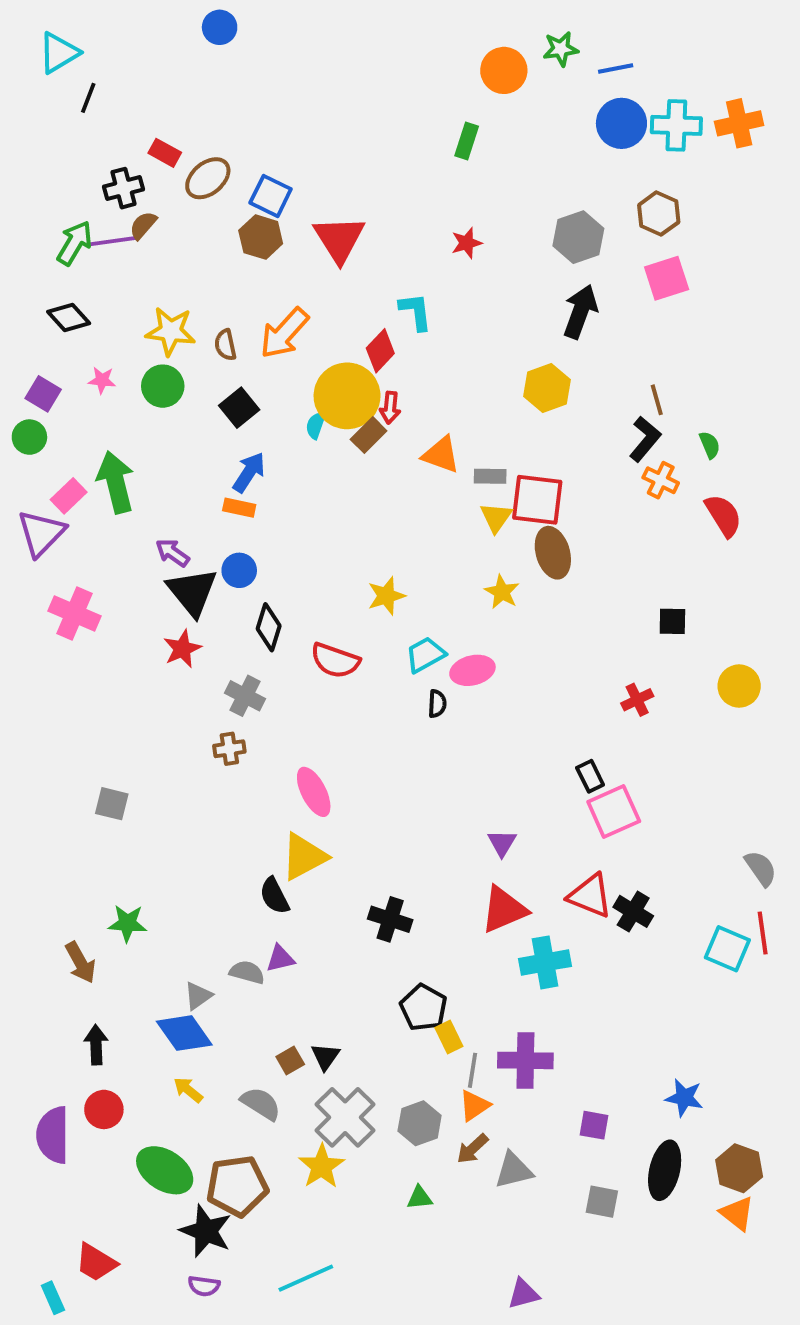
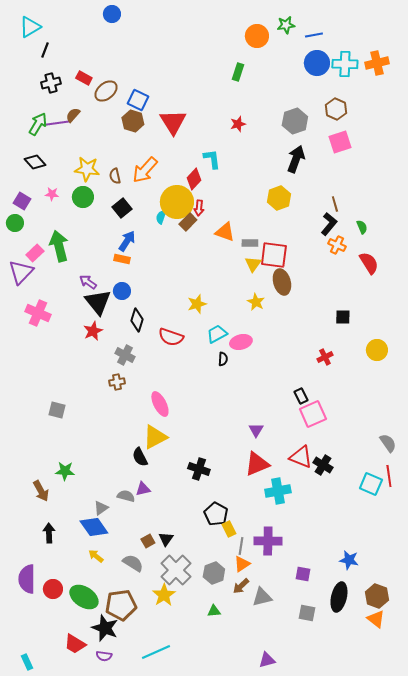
black cross: (124, 188) -> (51, 83), moved
red circle: (104, 1109) -> (53, 589), moved
red trapezoid: (96, 1262) -> (75, 644), moved

